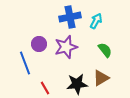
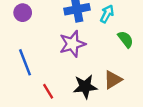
purple circle: (39, 44) -> (23, 13), moved
green semicircle: (105, 50) -> (126, 39), moved

